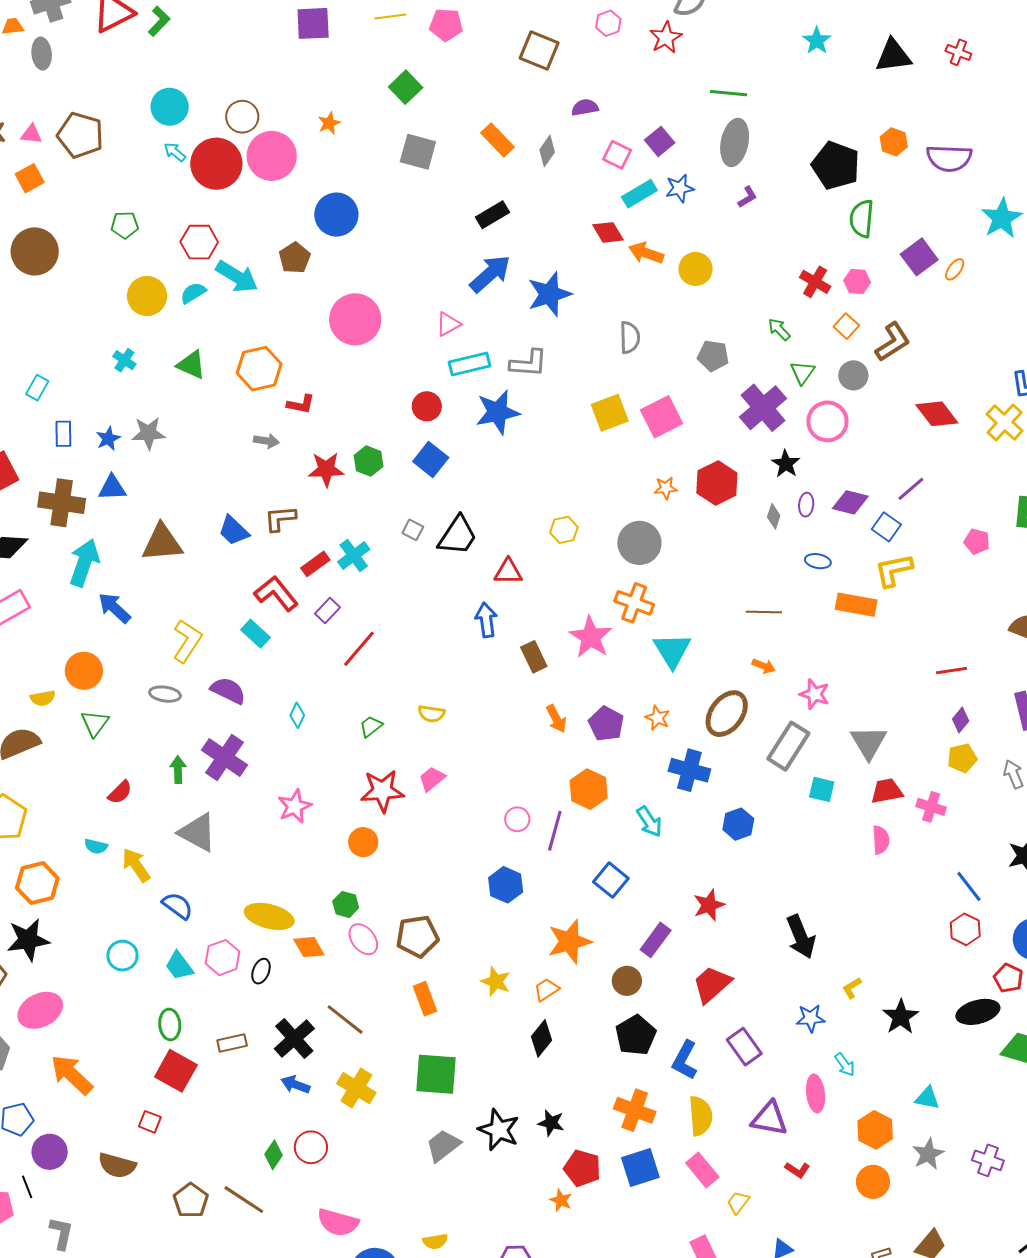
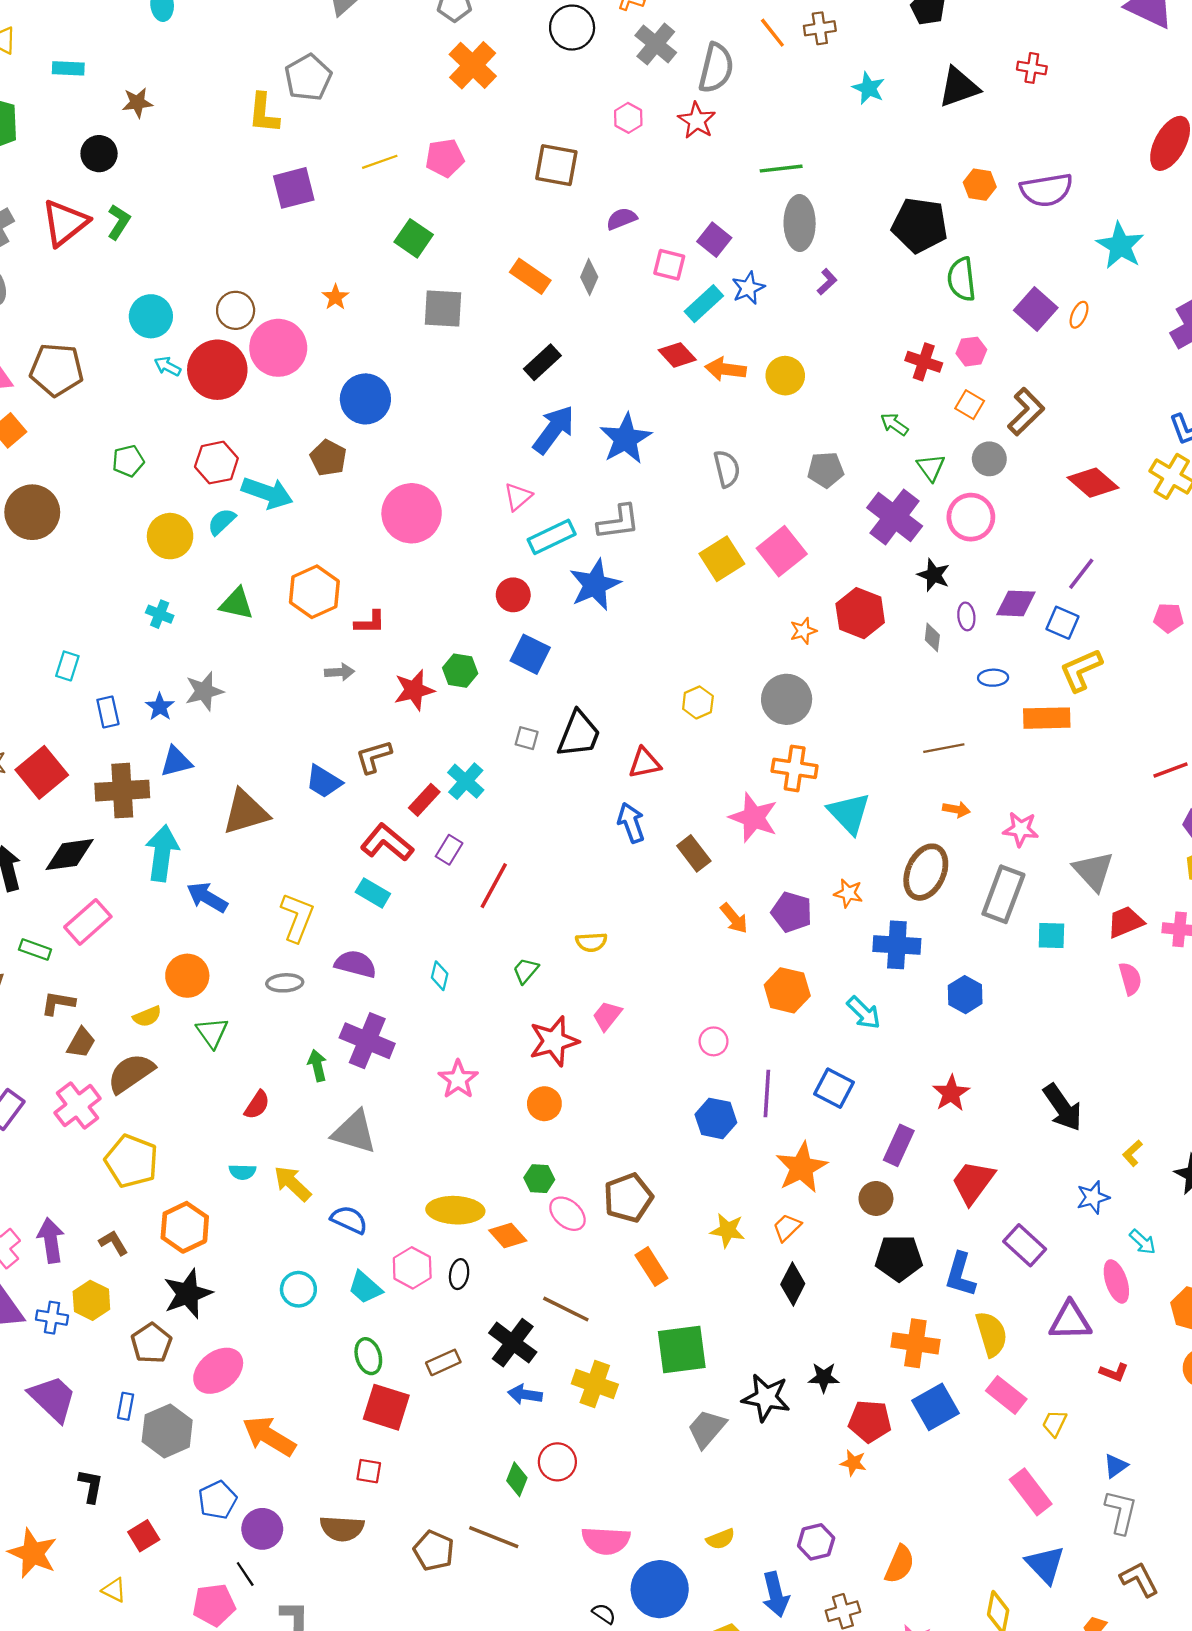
purple line: (555, 831) -> (767, 1093), moved
black pentagon: (636, 1035) -> (899, 1258), turned -30

